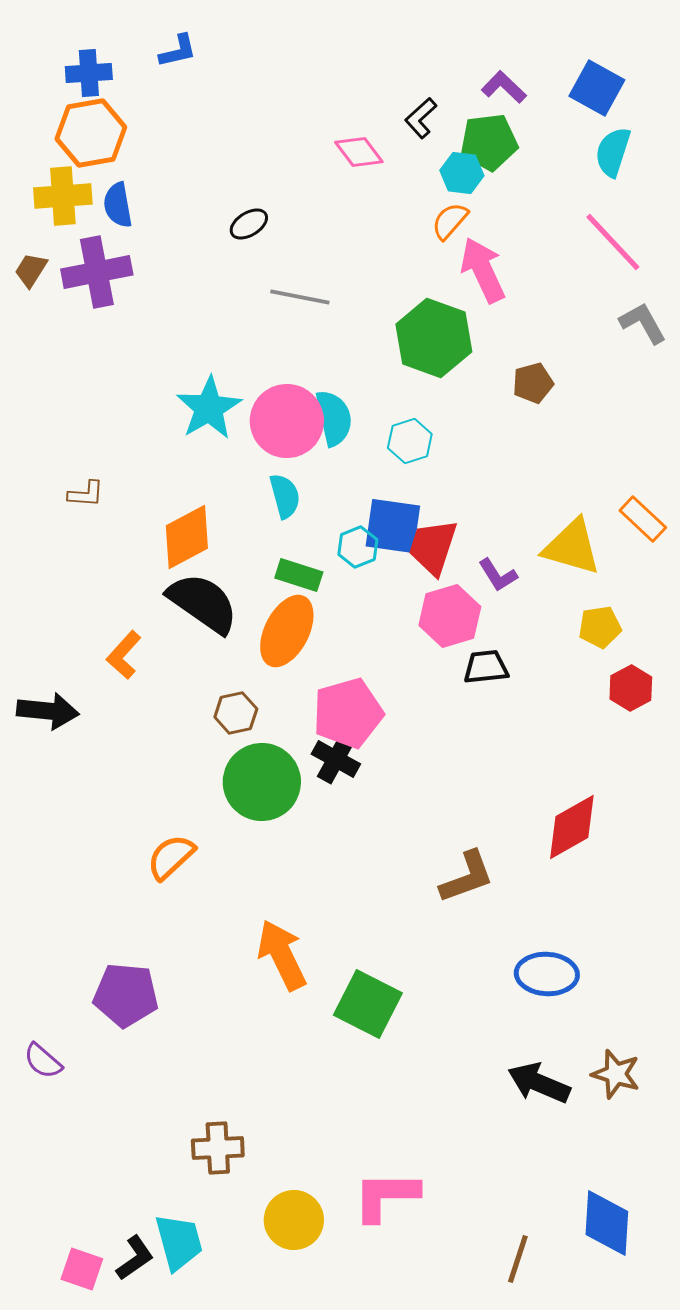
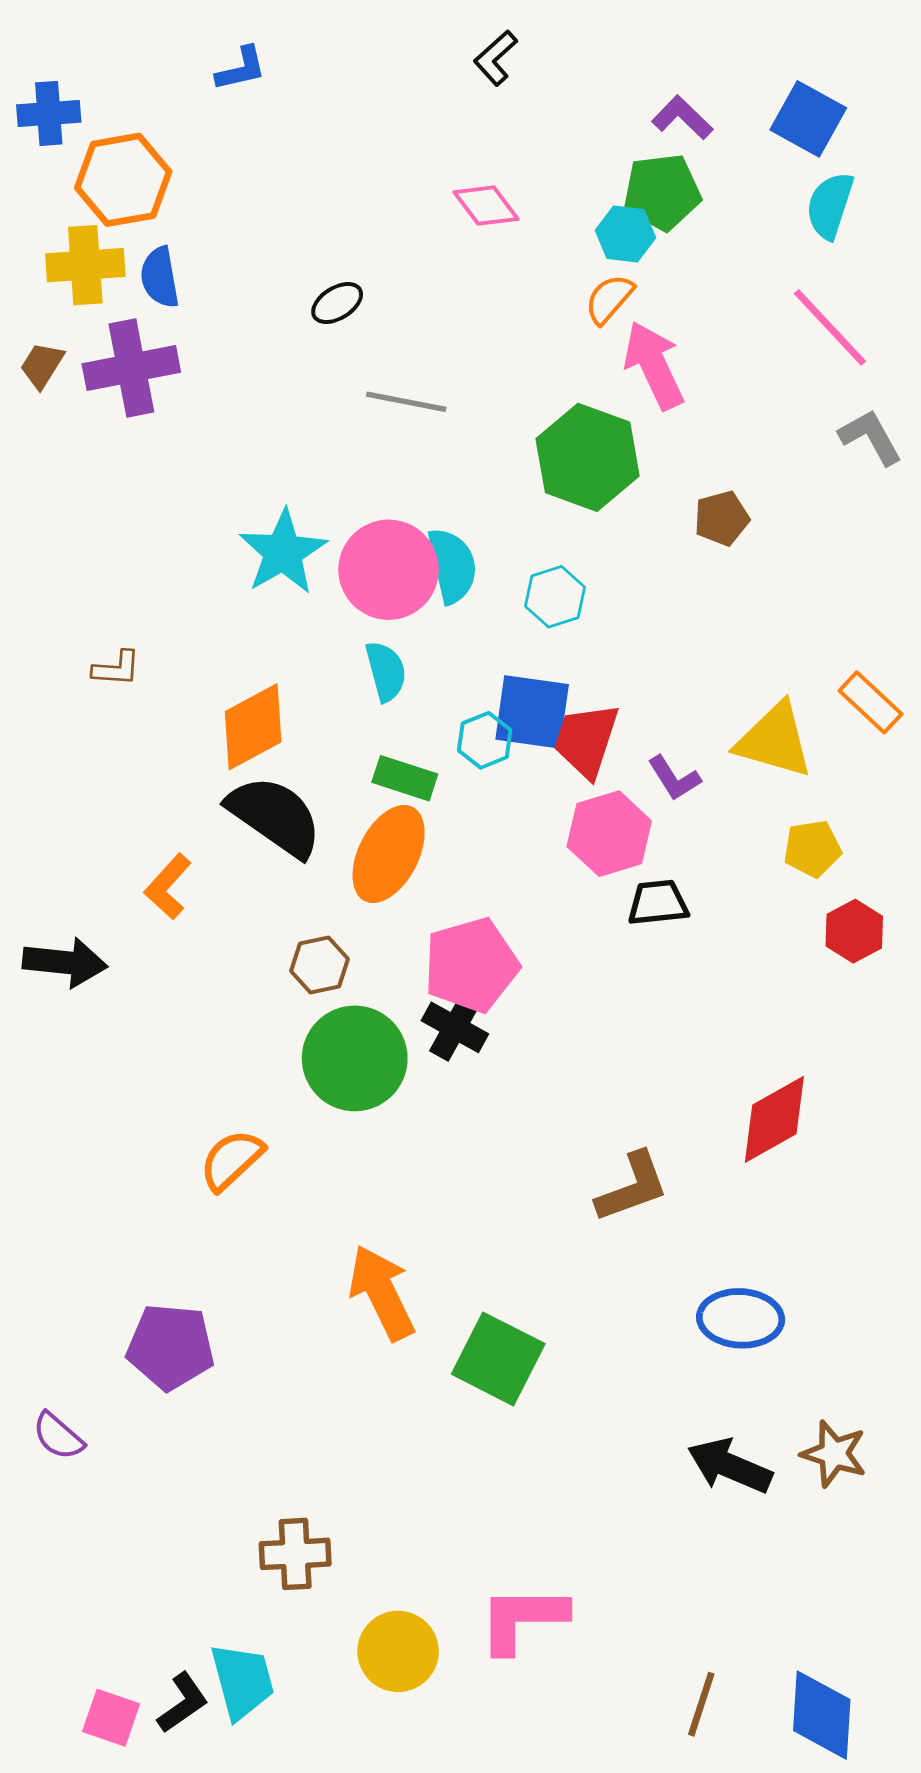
blue cross: (89, 73) -> (49, 113), moved
black L-shape: (421, 118) -> (495, 58), moved
blue diamond: (607, 1223) -> (822, 1715), moved

